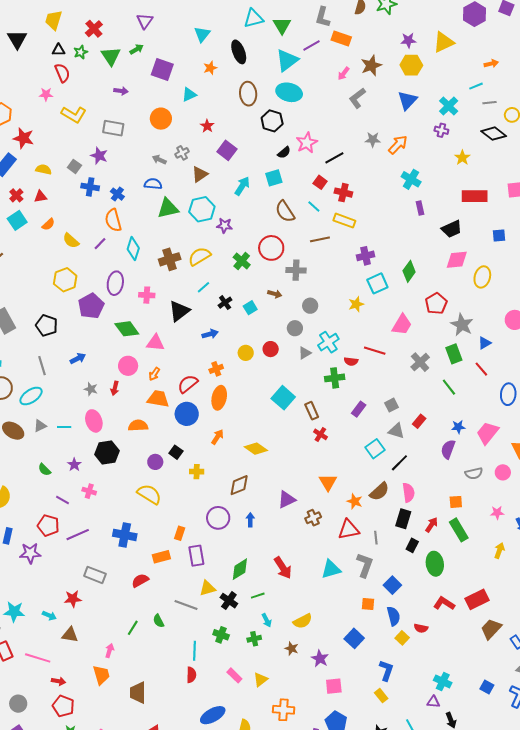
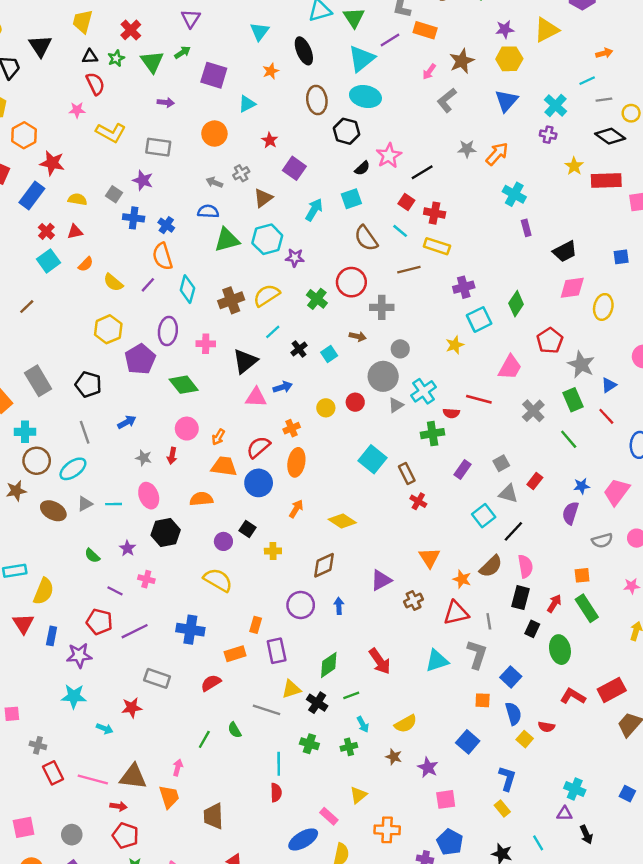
red rectangle: (475, 196) -> (606, 180), moved
gray circle: (295, 328) -> (383, 376), size x1.6
pink triangle: (155, 343) -> (256, 397), moved
cyan star: (14, 612) -> (74, 696), moved
brown triangle: (70, 635) -> (133, 777), moved, size x1.4
pink rectangle: (234, 675) -> (329, 816), moved

